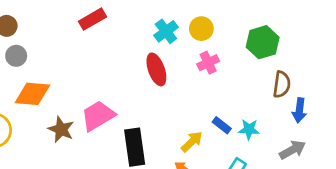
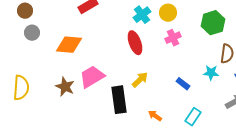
orange diamond: (32, 94) -> (69, 45), moved
cyan star: (249, 129) -> (211, 73), moved
yellow arrow: (192, 142) -> (140, 80), moved

